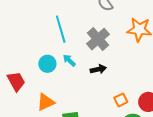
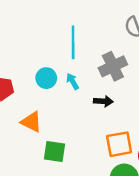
orange square: (121, 100) -> (119, 144), size x1.6
orange triangle: (46, 102) -> (31, 122), turned 36

